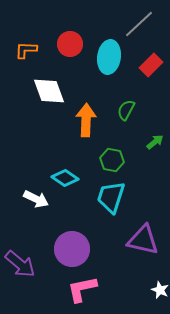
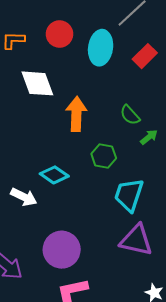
green semicircle: (126, 110) -> (130, 115), moved, turned -70
cyan trapezoid: (111, 197) -> (129, 195), moved

